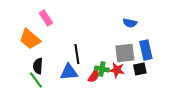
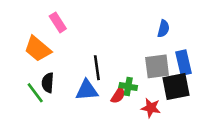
blue semicircle: (130, 23) -> (163, 29), turned -88
black square: (140, 69) -> (176, 86), size x1.6
red star: (117, 70) -> (151, 108), moved
green line: (36, 80) -> (35, 93), moved

